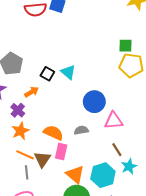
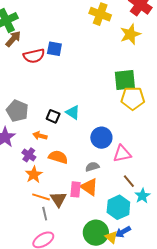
green square: (126, 46) -> (125, 80), size x1.6
orange arrow: (32, 92) -> (40, 136), turned -128
orange semicircle: (53, 133) -> (58, 157), moved
orange triangle: (75, 174) -> (89, 187), moved

